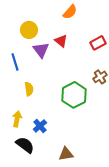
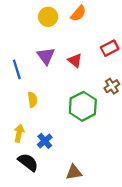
yellow circle: (29, 30) -> (48, 17), moved
red triangle: (61, 41) -> (75, 60), moved

